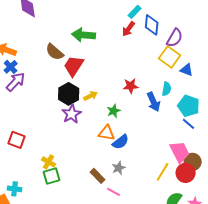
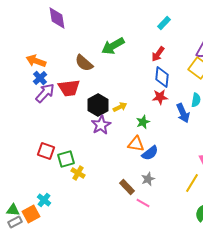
blue diamond: (152, 25) -> (162, 77), moved
red arrow: (129, 29) -> (158, 54), moved
green arrow: (84, 35) -> (113, 46), turned -35
red trapezoid: (74, 66) -> (69, 88), moved, turned -130
green square: (52, 176) -> (66, 159), moved
cyan cross: (15, 189) -> (44, 200), turned 32

